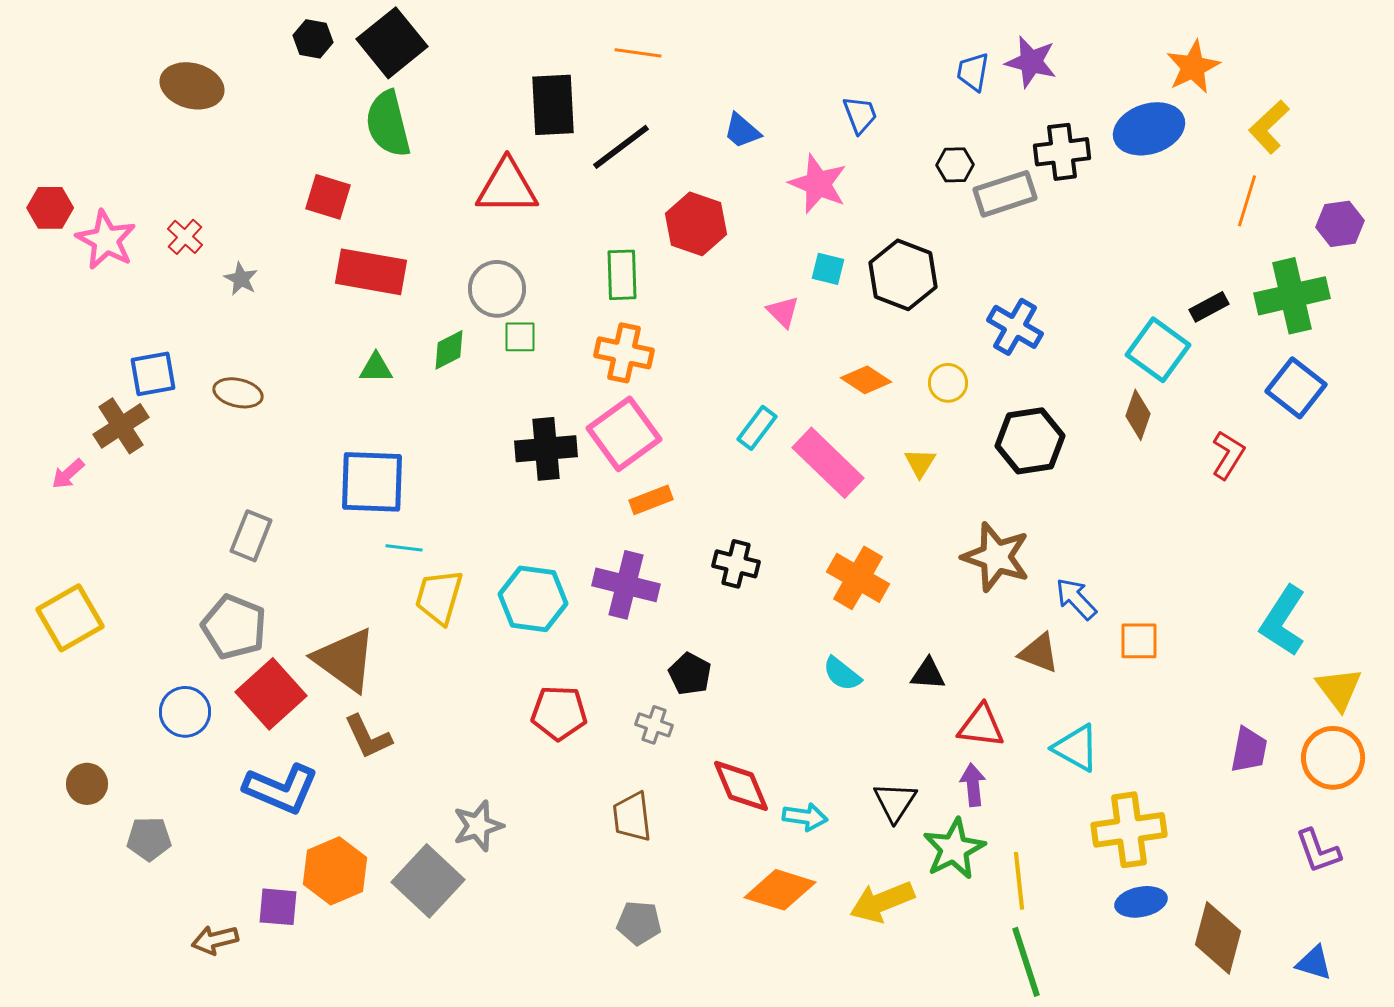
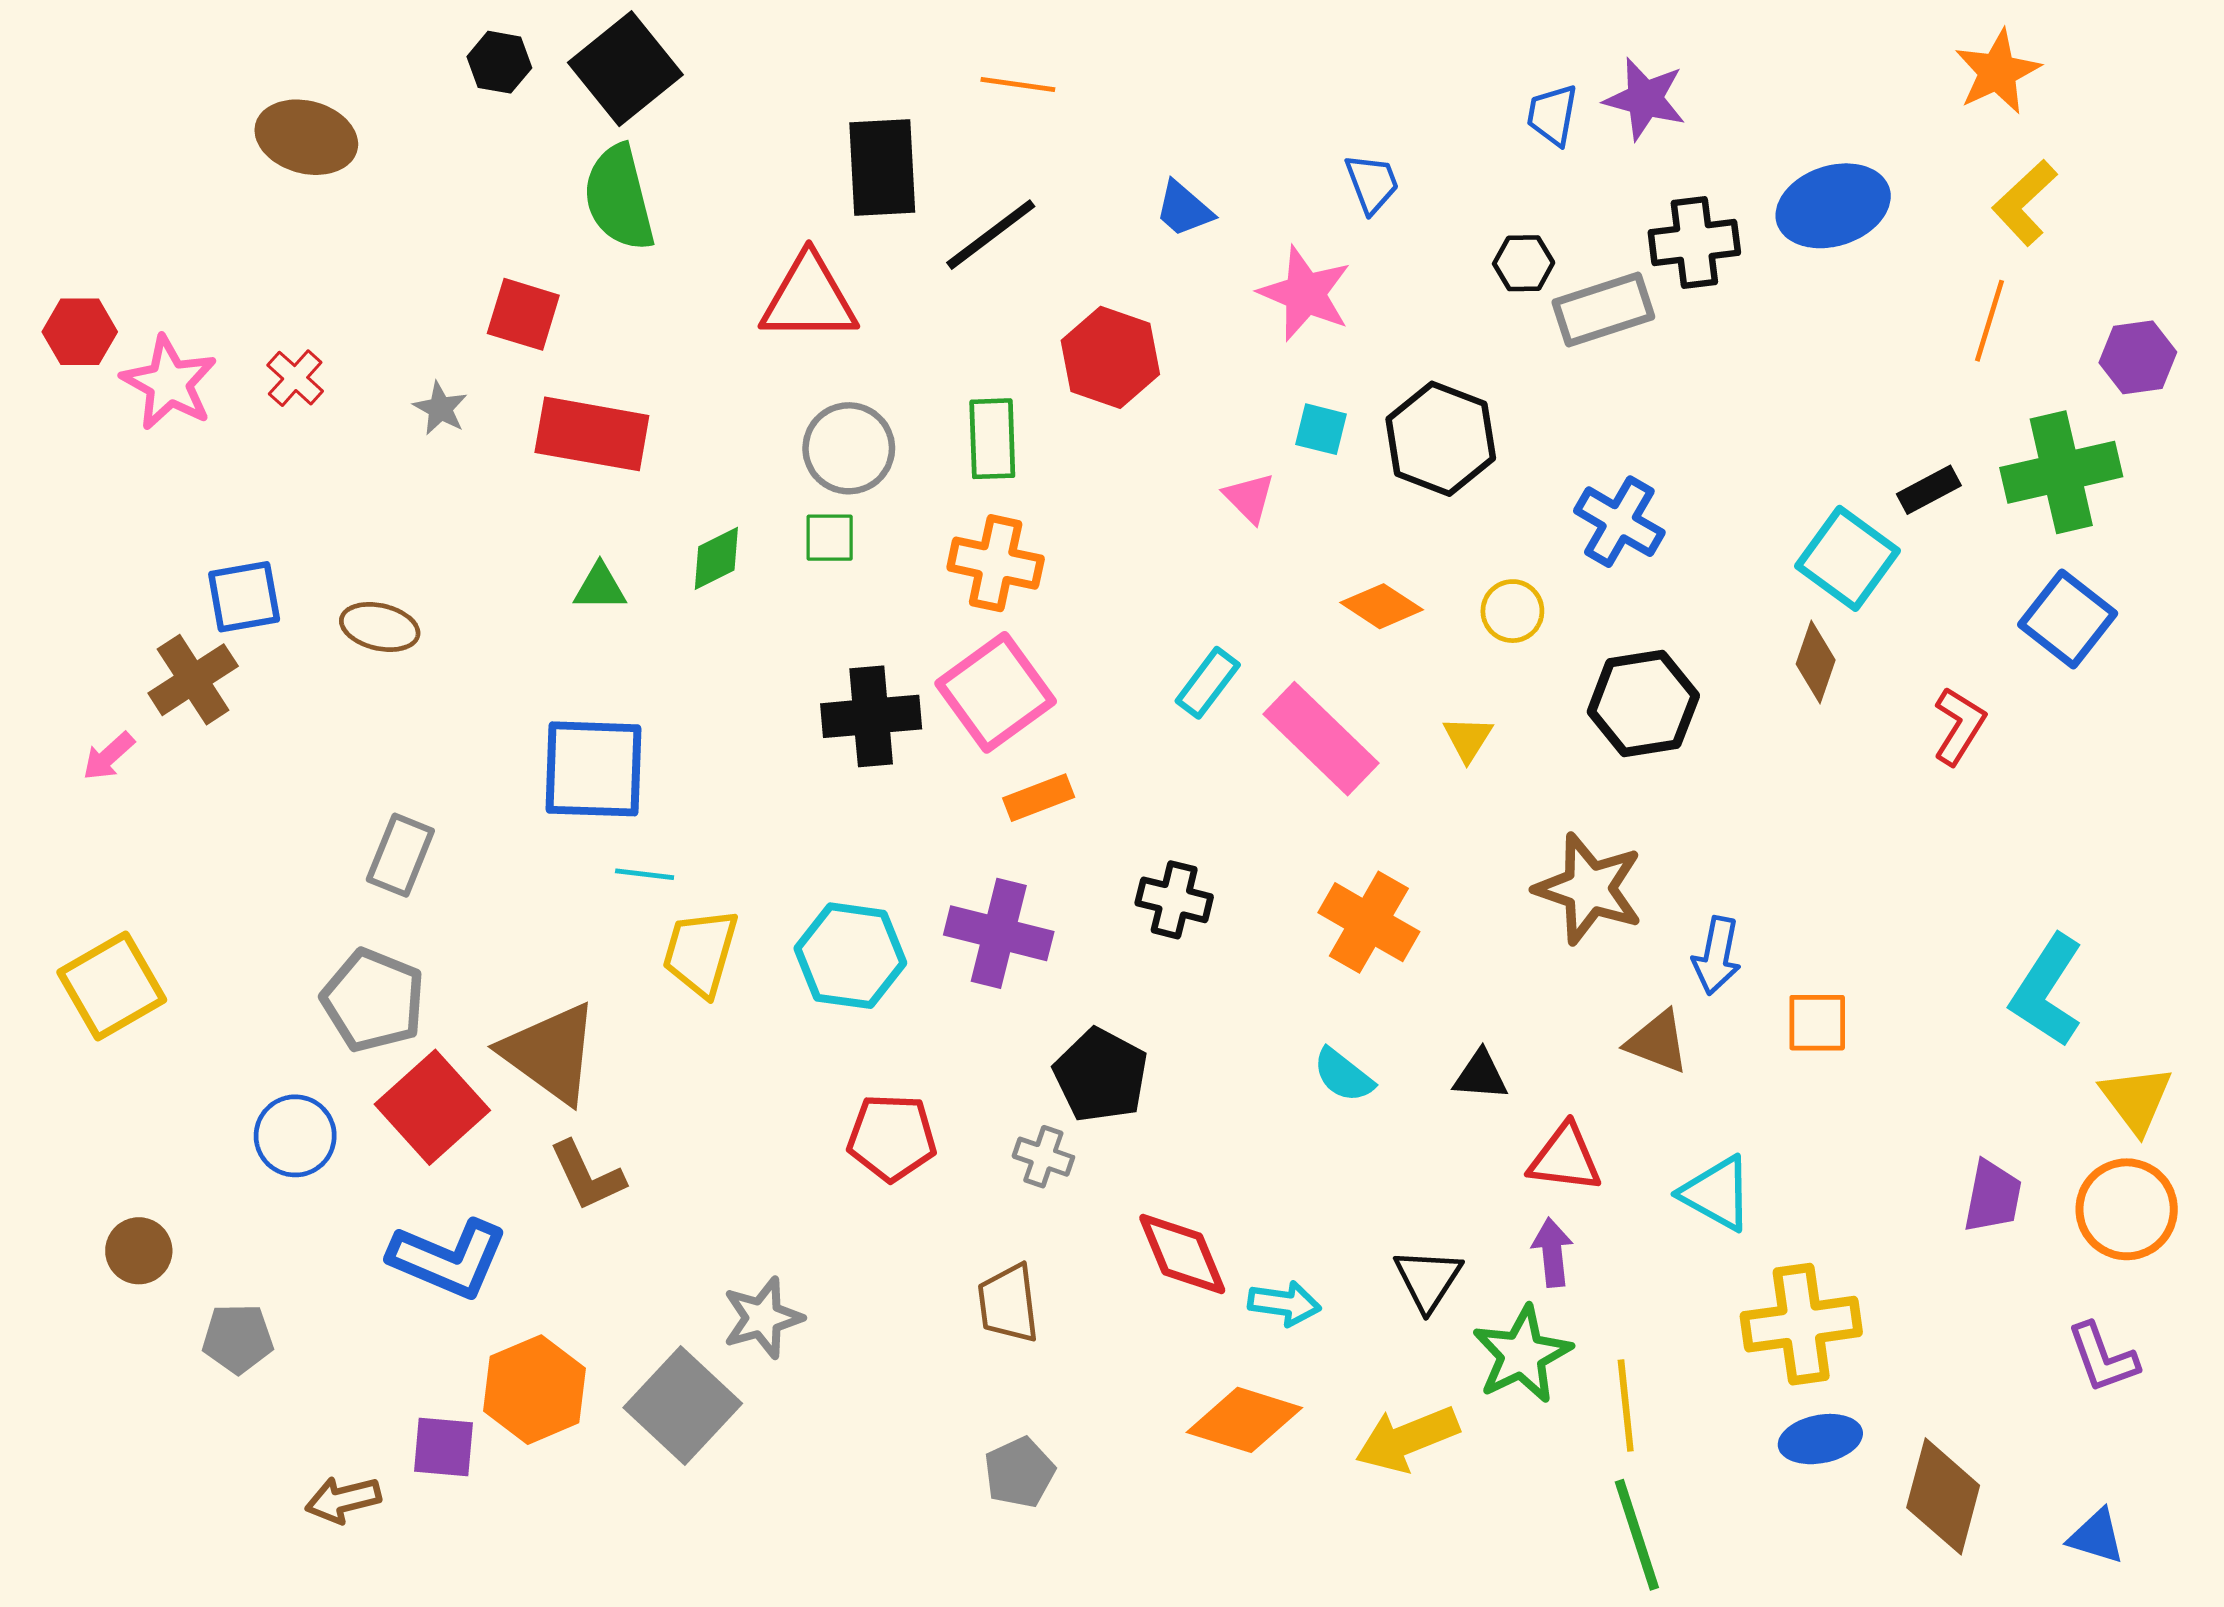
orange star: (1193, 67) -> (1997, 72), moved
gray star: (241, 279) -> (440, 408), moved
gray circle: (497, 289) -> (849, 448), moved
blue arrow: (1076, 599) -> (1717, 956), turned -126
black pentagon: (690, 674) -> (1101, 1075), size x1.4
gray pentagon: (639, 923) -> (1019, 1473), turned -30

